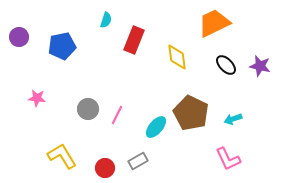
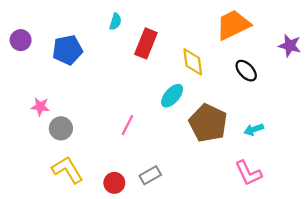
purple star: (260, 66) -> (290, 46), moved
gray circle: (88, 109) -> (61, 128), moved
cyan ellipse: (156, 127) -> (172, 96), moved

